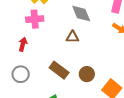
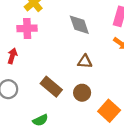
brown triangle: (72, 37) -> (85, 62), moved

